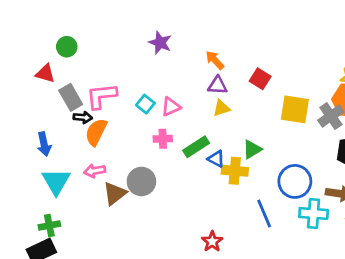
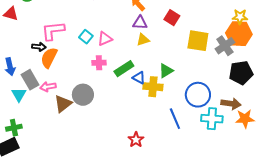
gray rectangle: (71, 97) -> (30, 80), moved
cyan triangle: (56, 181) -> (19, 95), size x0.7

